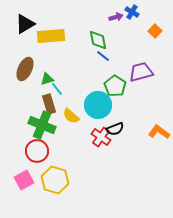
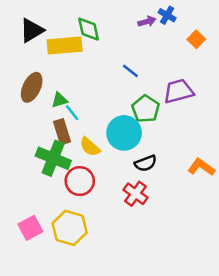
green diamond: (98, 40) -> (89, 29), moved
red cross: (101, 137) -> (135, 194), moved
red circle: (37, 151) -> (80, 181), moved

